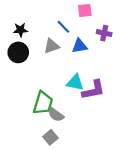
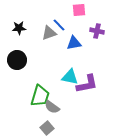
gray triangle: (52, 46) -> (49, 33), moved
black circle: (18, 52) -> (17, 60), moved

